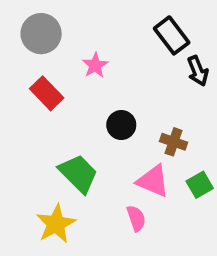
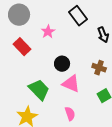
black rectangle: (172, 35) -> (78, 16), moved
brown cross: (174, 142) -> (99, 68), moved
pink triangle: (153, 181) -> (71, 84), moved

